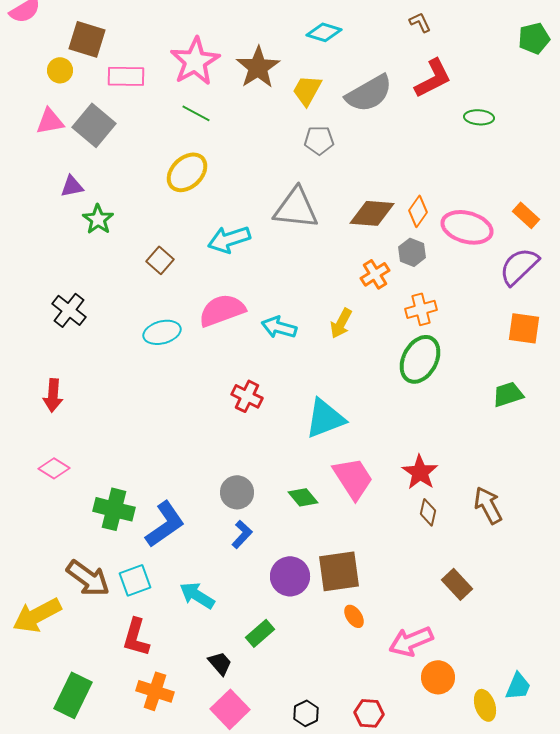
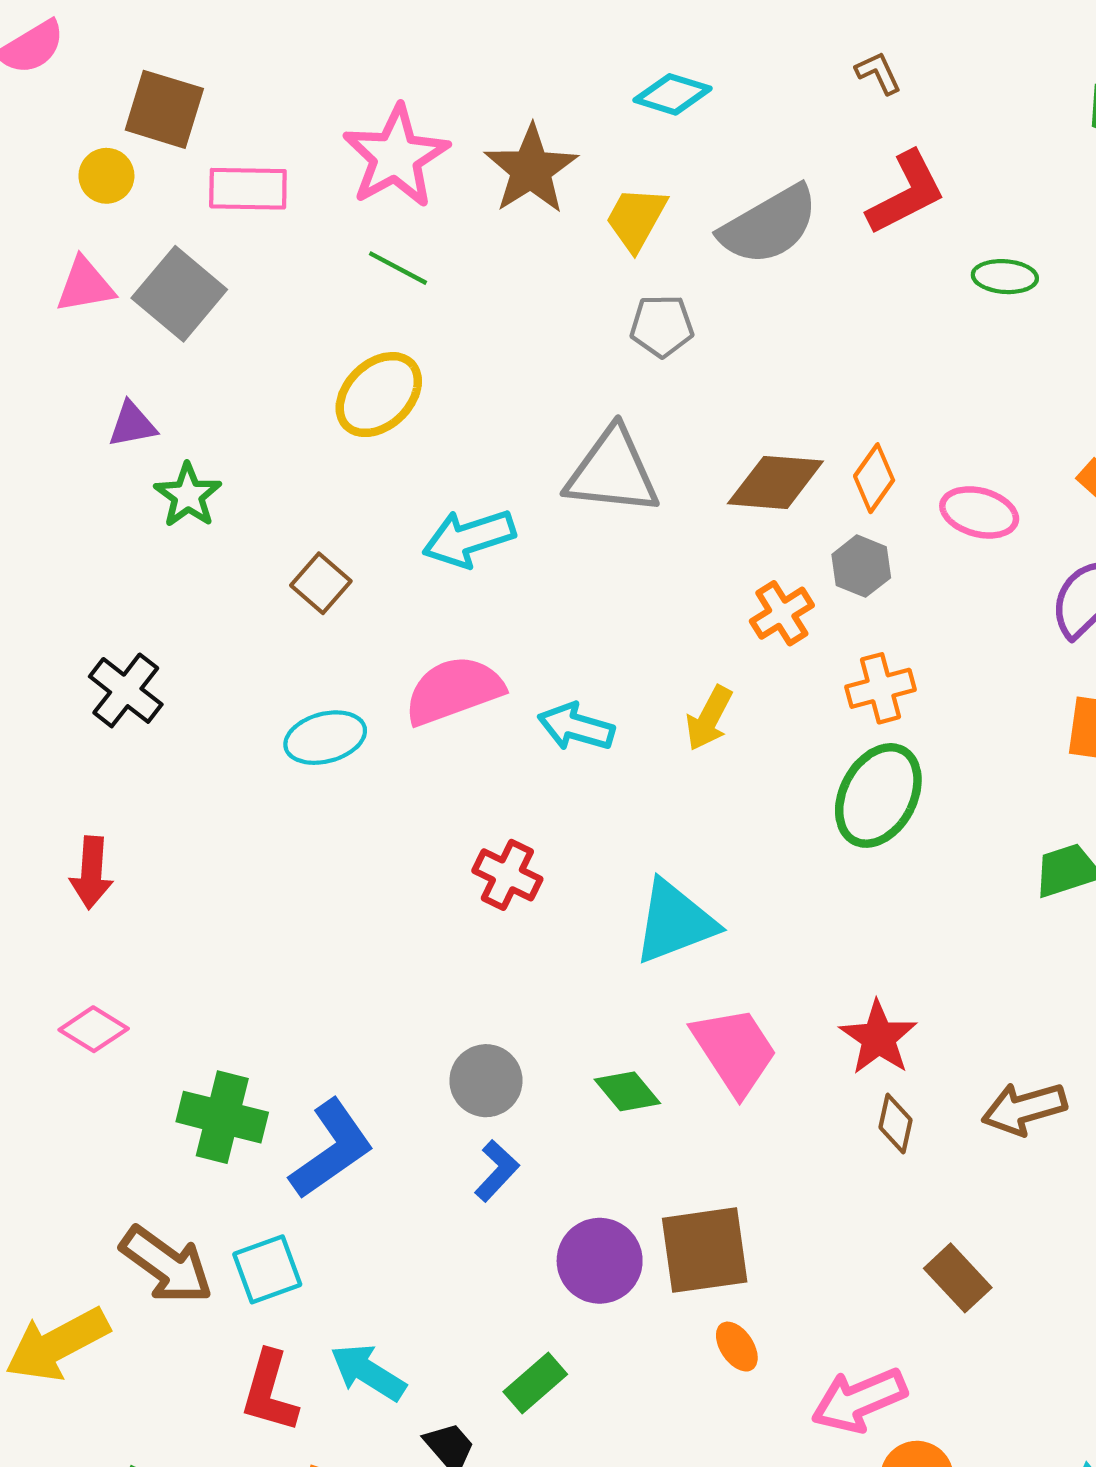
pink ellipse: (467, 227) -> (979, 512), size x0.7
brown arrow: (488, 505) -> (1024, 1109), turned -78
cyan arrow: (197, 595) -> (368, 1372), moved

